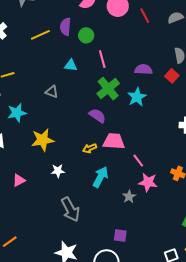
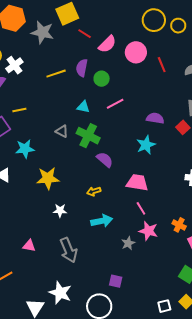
pink line: (102, 59) -> (115, 104), turned 72
green cross: (108, 89) -> (88, 136), moved, turned -30
pink trapezoid: (114, 141) -> (137, 183), moved
cyan arrow: (100, 177) -> (102, 221), turned 45
pink triangle: (19, 180) -> (29, 246), moved, turned 32

